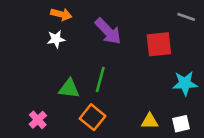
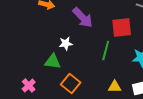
white star: (56, 39) -> (66, 44), moved
green line: (100, 79) -> (106, 51), moved

